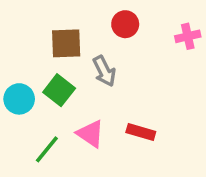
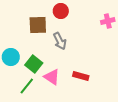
red circle: (125, 24) -> (61, 11), moved
green square: (59, 90) -> (34, 64), moved

